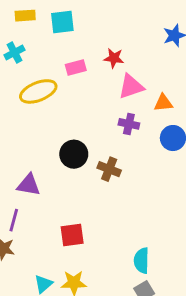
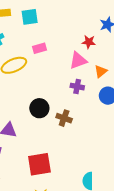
red star: (114, 58) -> (89, 42), moved
orange triangle: (163, 103) -> (101, 71), turned -32
red square: (72, 235) -> (39, 164), size x1.4

